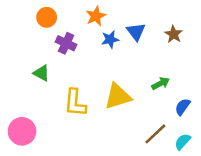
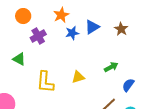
blue triangle: (136, 32) -> (92, 27), turned 35
purple cross: (66, 43) -> (38, 36), turned 35
yellow triangle: (118, 96) -> (78, 77), size x0.6

